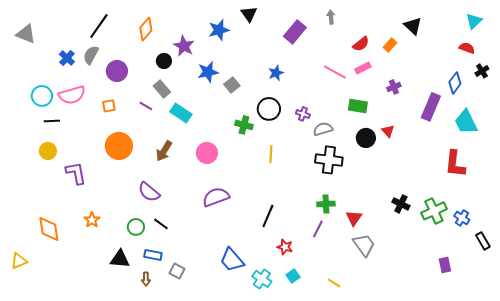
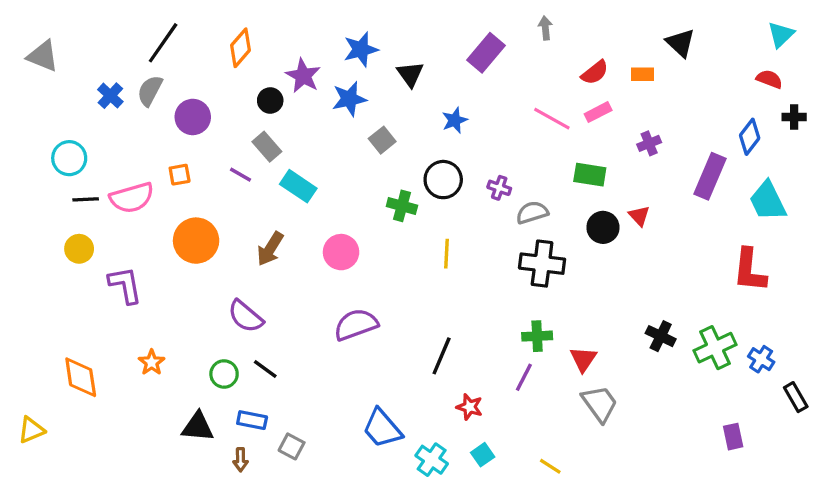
black triangle: (249, 14) -> (410, 74), moved
orange rectangle: (390, 45) -> (643, 74), turned 48
black cross: (482, 71) -> (794, 117), turned 32
blue star: (208, 72) -> (349, 99), moved
pink semicircle: (72, 95) -> (132, 198), moved

